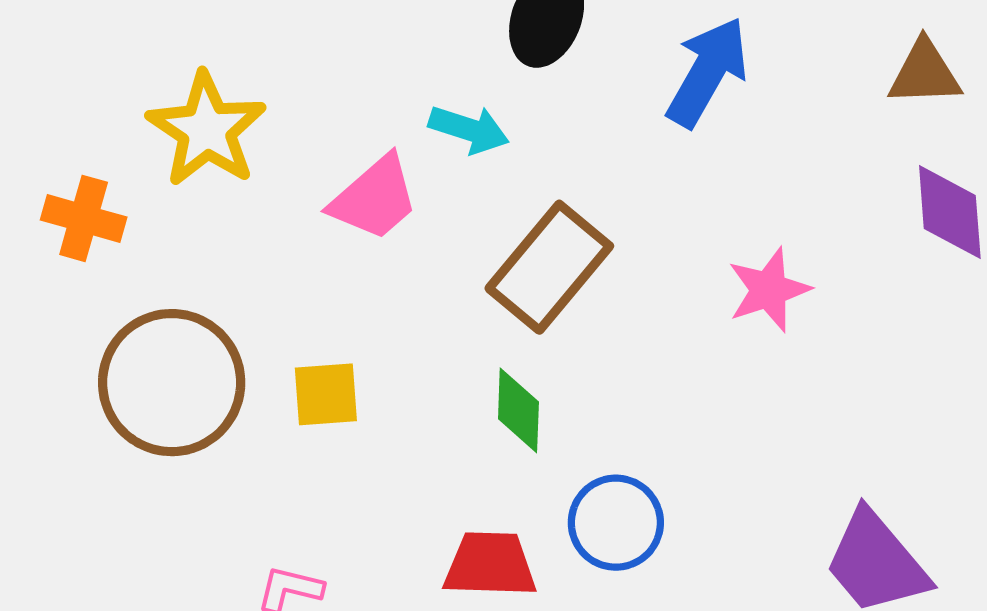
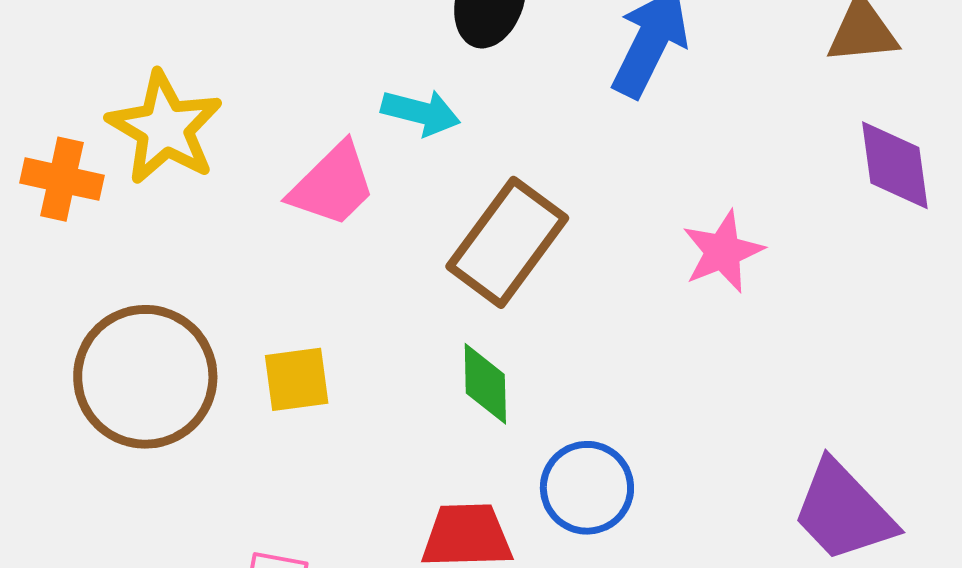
orange cross: (84, 218) -> (62, 179), moved

